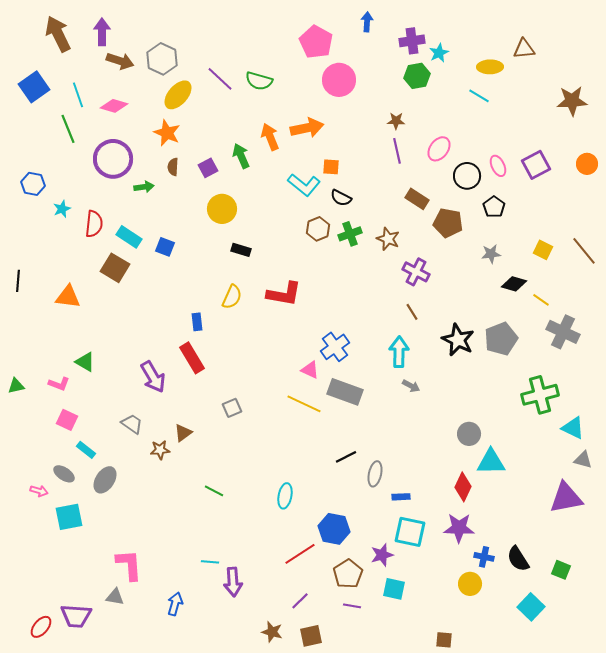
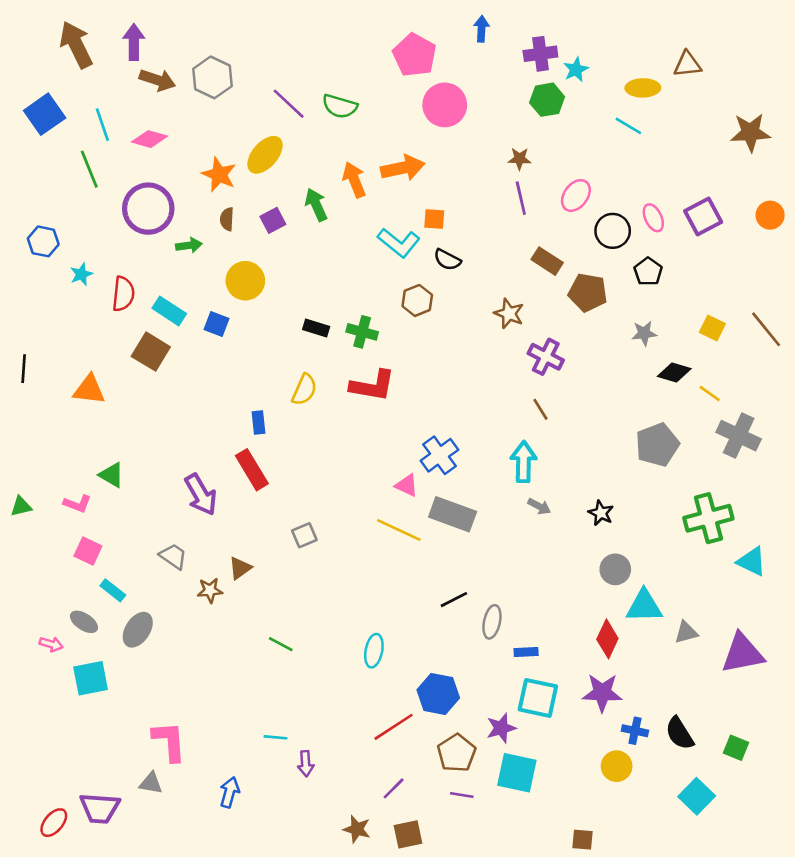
yellow ellipse: (178, 95) -> (265, 155), moved
yellow circle: (222, 209) -> (245, 281), moved
green cross: (350, 234) -> (362, 332), moved, turned 35
black star: (458, 340) -> (601, 513), moved, size x0.6
gray triangle: (583, 460) -> (686, 632), moved, turned -30
purple arrow: (233, 582) -> (306, 764), size x0.7
cyan square: (394, 589) -> (517, 773), size x1.4

